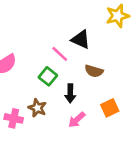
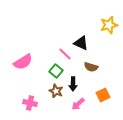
brown star: (37, 108) -> (56, 91), moved

